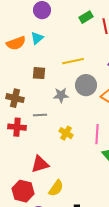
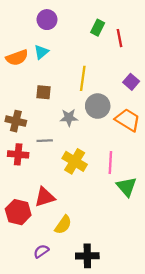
green rectangle: (86, 17) -> (98, 28), turned -32
yellow line: (73, 61) -> (83, 78), turned -70
yellow cross: (66, 133) -> (75, 161), size x1.5
red hexagon: (23, 191) -> (18, 212), moved

